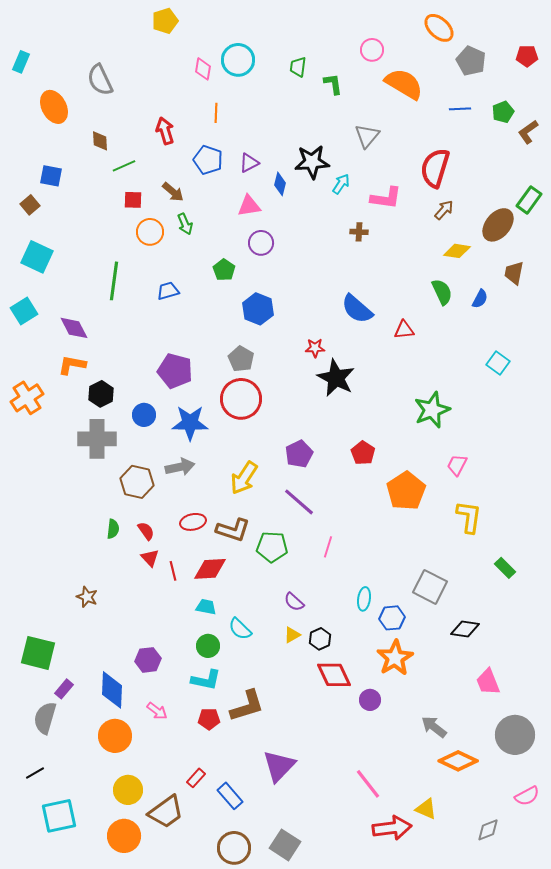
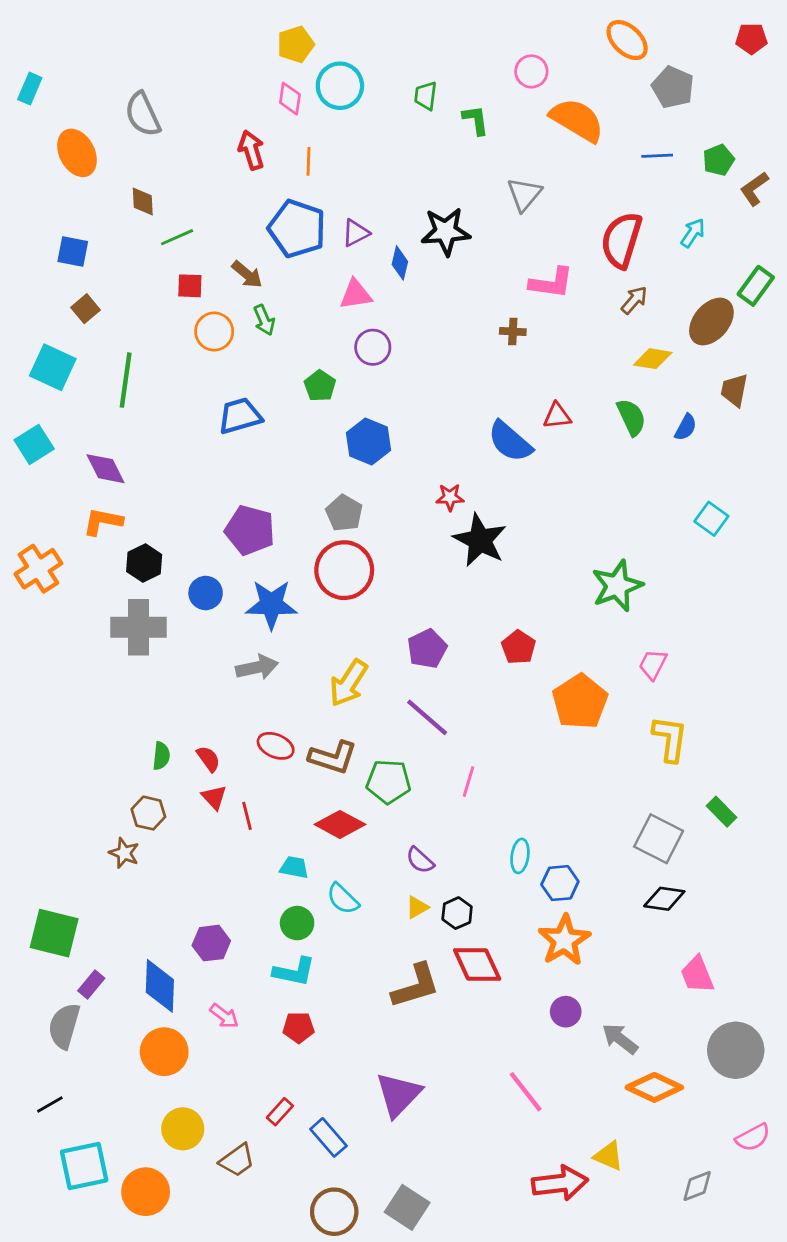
yellow pentagon: (165, 21) -> (296, 44), moved
red pentagon: (527, 56) -> (751, 39), moved
red arrow: (165, 131) -> (251, 150), moved
blue pentagon: (208, 160) -> (297, 229), size x1.4
cyan arrow: (341, 184) -> (693, 233), moved
brown square: (30, 205) -> (86, 309), moved
green line: (114, 281) -> (126, 380), moved
blue trapezoid: (168, 291) -> (240, 416), size x1.4
red triangle: (404, 330) -> (557, 416), moved
brown hexagon: (137, 482) -> (148, 813), moved, size x0.7
red ellipse: (193, 522) -> (276, 746), turned 35
red diamond: (210, 569) -> (340, 824), moved, turned 32
gray square: (430, 587) -> (659, 839), moved
purple circle: (370, 700) -> (566, 1012), moved
brown L-shape: (247, 706) -> (416, 986), moved
pink line: (368, 784) -> (526, 1092), moved
brown trapezoid: (166, 812) -> (237, 1160), size x0.7
orange circle: (124, 836) -> (146, 1192), moved

